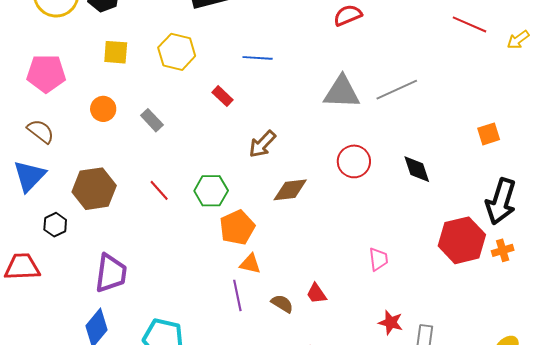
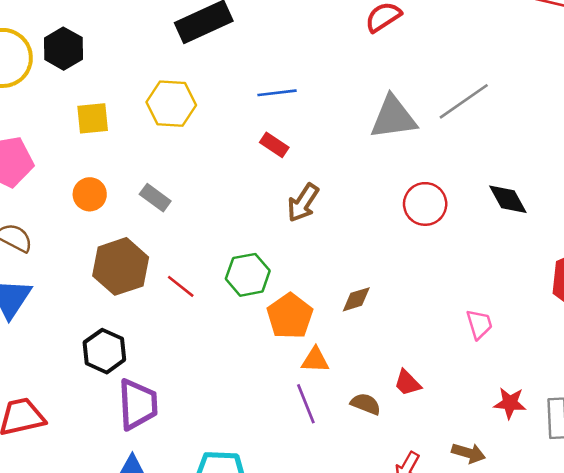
red rectangle: (223, 96) -> (274, 145), moved
brown hexagon: (94, 189) -> (121, 266), moved
brown diamond: (290, 190) -> (356, 299), moved, size x0.7
black hexagon: (55, 225) -> (104, 351), moved, size x1.4

